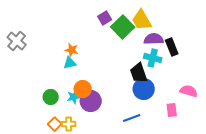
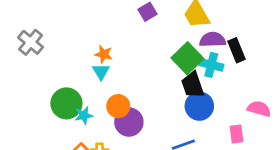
green square: (123, 27) -> (187, 58), moved
cyan triangle: (70, 63) -> (101, 72), turned -48
green circle: (51, 97) -> (66, 103), moved, size x1.5
cyan star: (74, 97) -> (84, 115), moved

